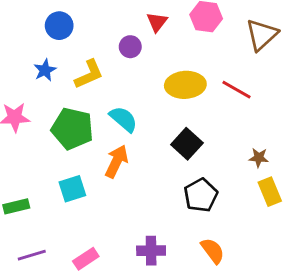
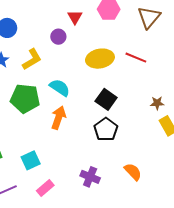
cyan square: (72, 189) -> (31, 160), moved
black pentagon: (201, 195) -> (106, 129), moved
purple cross: (151, 251) -> (90, 177), turned 30

